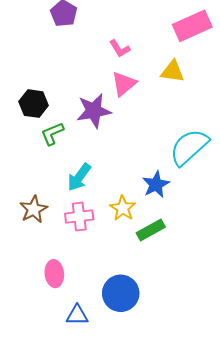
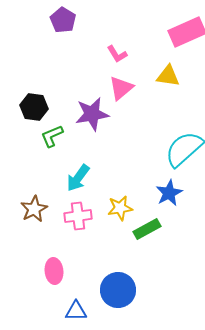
blue star: (156, 184) -> (169, 193), moved
yellow star: (123, 208) -> (120, 208), turned 30

